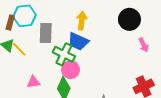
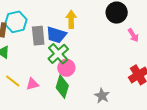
blue trapezoid: (78, 41) -> (56, 35), moved
yellow line: (19, 49) -> (13, 81), moved
green cross: (64, 54) -> (58, 54), turned 30

